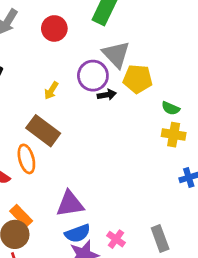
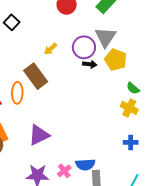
purple triangle: (70, 204) -> (39, 135), turned -35
blue semicircle: (78, 233) -> (85, 165), moved

